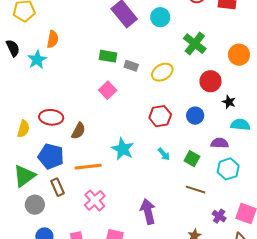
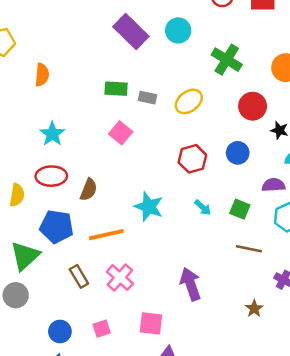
cyan star: (37, 60) -> (52, 134), moved
brown rectangle: (57, 187) -> (79, 276), moved
gray circle: (35, 205) -> (16, 295), moved

